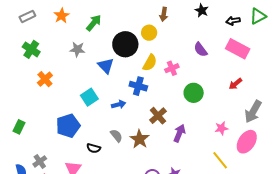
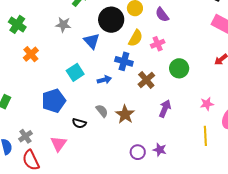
purple semicircle: (201, 50) -> (162, 15), moved
brown cross: (158, 116) -> (146, 80), moved
yellow line: (220, 160) -> (205, 136), turned 36

